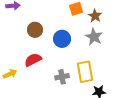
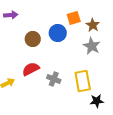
blue circle: (62, 39) -> (58, 33), moved
gray cross: (62, 77) -> (54, 79), moved, turned 32

